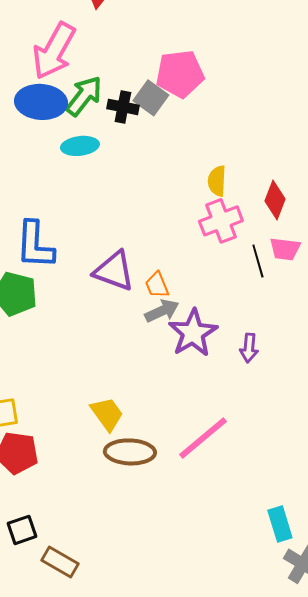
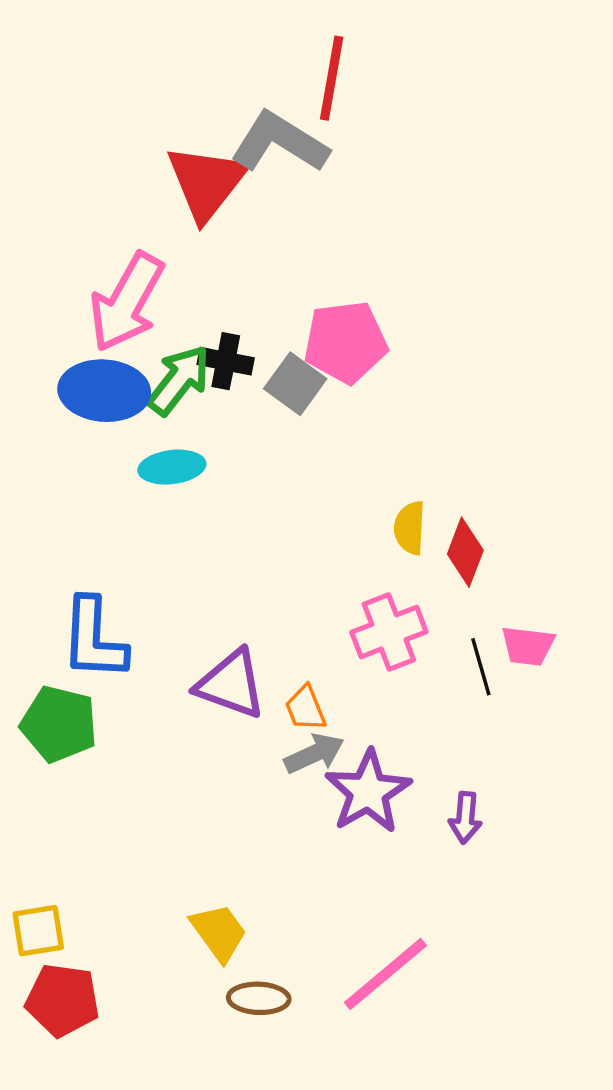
black cross: (123, 107) -> (226, 361), moved
red diamond: (275, 200) -> (465, 552), moved
pink cross: (221, 221) -> (389, 632), moved
brown ellipse: (130, 452) -> (259, 998), size x0.7

